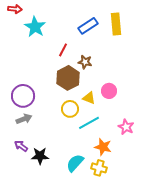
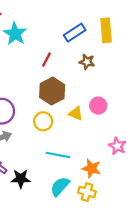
brown star: (85, 62) -> (87, 62), moved
yellow circle: (70, 109) -> (43, 121), moved
cyan line: (89, 123) -> (58, 155), moved, turned 40

